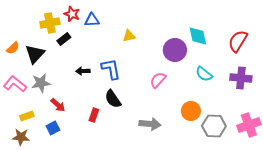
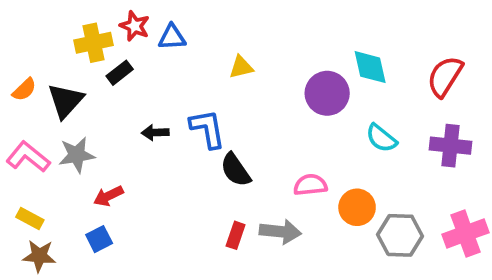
pink semicircle: (158, 80) -> (310, 185), moved, turned 42
black semicircle: (113, 99) -> (236, 170), moved
red arrow: (58, 105) -> (108, 196), turned 112
red rectangle: (94, 115) -> (236, 235), moved
yellow rectangle: (27, 116) -> (30, 219), moved, turned 48

